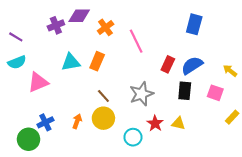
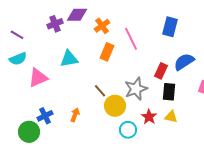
blue rectangle: (194, 24) -> (170, 27), moved
orange rectangle: (97, 61) -> (107, 52), moved
red rectangle: (168, 64) -> (161, 71), moved
black rectangle: (185, 91) -> (169, 92), moved
yellow circle: (103, 118) -> (115, 106), moved

